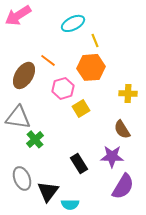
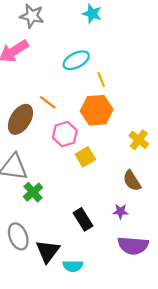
yellow cross: (128, 93) -> (139, 140), turned 36
purple star: (112, 156) -> (121, 211), size x0.6
purple semicircle: (123, 186) -> (133, 246), turned 64

